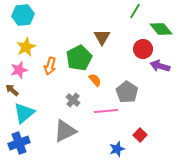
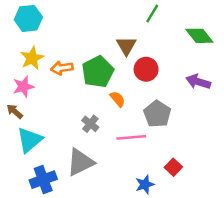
green line: (135, 11) -> (152, 13), moved
red circle: (143, 49) -> (146, 69), moved
orange arrow: (50, 66) -> (62, 68), moved, turned 66
blue cross: (19, 143) -> (43, 180), moved

